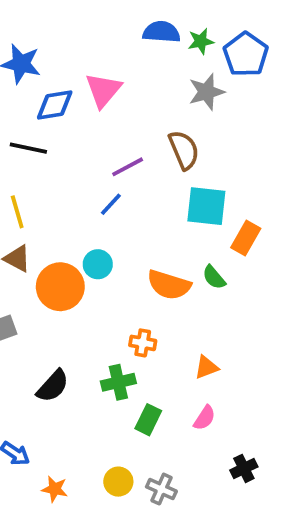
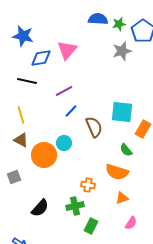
brown semicircle: (184, 150) -> (94, 127), moved
purple line: (128, 167) -> (64, 91), moved
orange semicircle: (169, 285) -> (117, 172), moved
pink semicircle: (205, 418) -> (131, 223), moved

